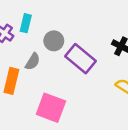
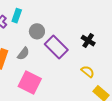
gray semicircle: (33, 62) -> (23, 54), moved

